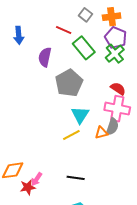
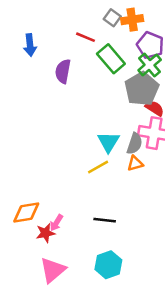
orange cross: (112, 17) -> (132, 20), moved
gray pentagon: (69, 83) -> (142, 89), moved
gray semicircle: (112, 127) -> (135, 144), moved

